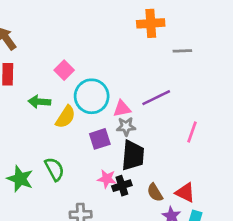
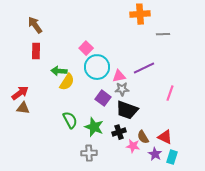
pink square: (64, 70) -> (86, 48), moved
yellow semicircle: (65, 117) -> (67, 82), moved
purple square: (100, 139) -> (103, 98), turned -35
black trapezoid: (133, 155) -> (127, 110), turned 105
green star: (20, 179) -> (94, 127), moved
pink star: (107, 179) -> (133, 146), moved

